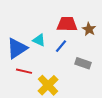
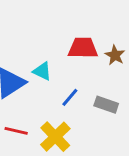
blue line: (61, 46) -> (70, 97), moved
red line: (24, 71) -> (16, 131), moved

